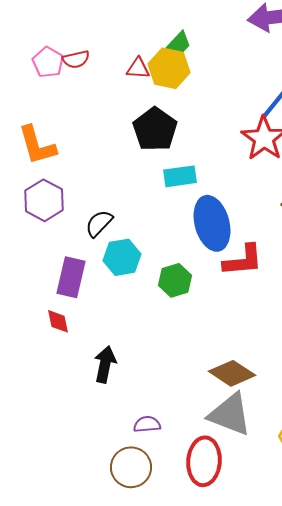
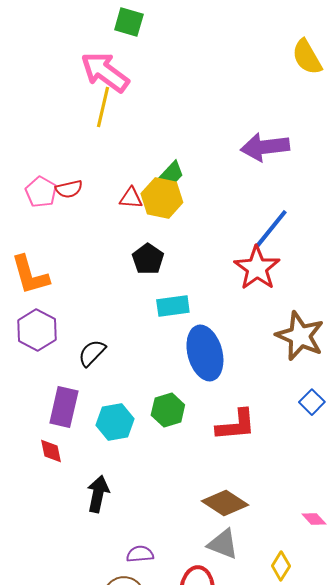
black pentagon: (155, 129) -> (148, 259), size x0.7
cyan hexagon: (122, 257) -> (115, 422), moved
red L-shape: (243, 260) -> (236, 425), moved
gray triangle: (230, 414) -> (223, 544), size x0.7

